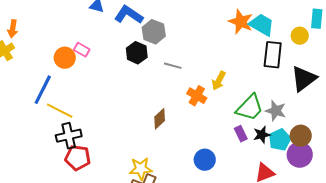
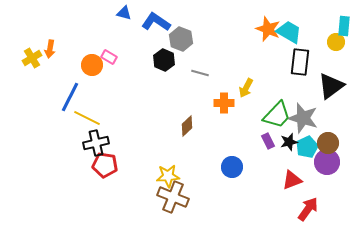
orange arrow: (13, 29) -> (50, 49), moved
yellow circle: (300, 36) -> (336, 42), moved
orange cross: (197, 96) -> (224, 103), turned -30
gray star: (276, 111) -> (303, 118), size x1.4

